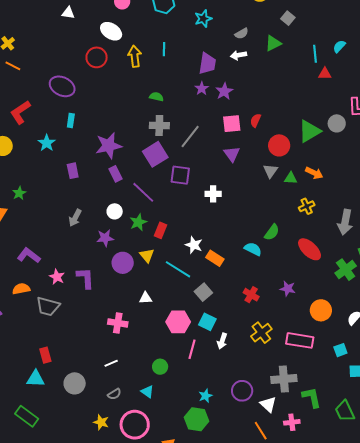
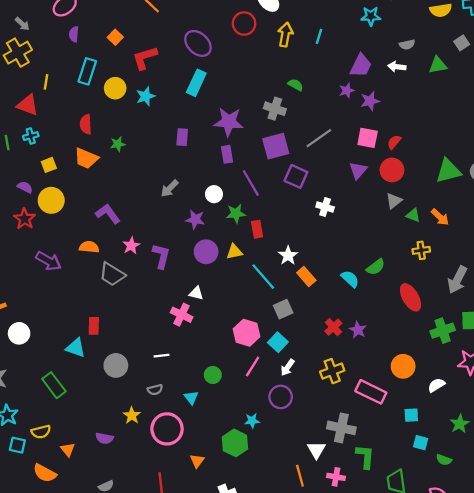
cyan rectangle: (71, 121) -> (196, 83), size x1.6
gray cross: (159, 126) -> (275, 109), moved
cyan star: (47, 143) -> (146, 96), moved
red circle: (279, 145) -> (392, 170), moved
red rectangle: (161, 230) -> (257, 229), turned -49
yellow triangle: (147, 255) -> (234, 252), turned 42
purple star: (288, 289) -> (358, 330), moved
white triangle: (146, 298) -> (196, 293), moved
purple circle: (242, 391) -> (281, 397), moved

